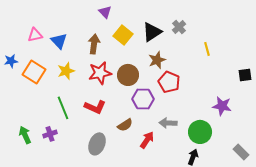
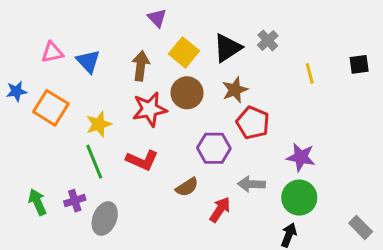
yellow star: (66, 71) -> (99, 124), moved
brown circle: (128, 75) -> (187, 93), moved
black square: (245, 75) -> (359, 64), moved
purple star: (222, 106) -> (301, 157), moved
gray ellipse: (97, 144) -> (105, 219), moved

